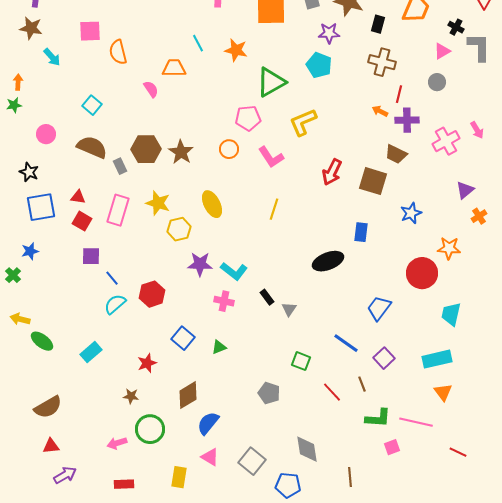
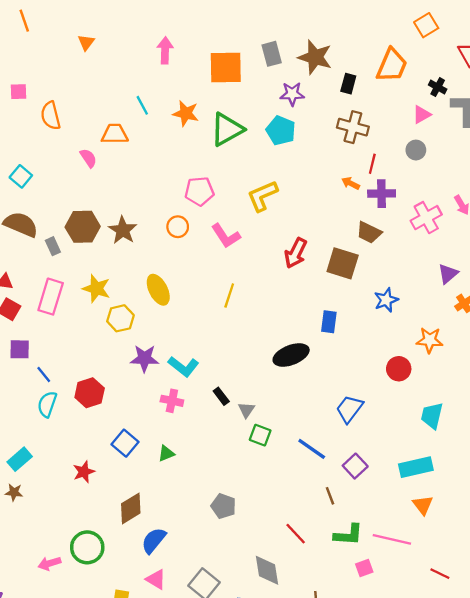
pink square: (90, 31) -> (19, 92), size x0.7
green triangle: (271, 82) -> (227, 129), moved
red circle: (422, 273) -> (399, 369), size x0.7
cyan semicircle: (115, 304) -> (47, 404), turned -30
green square: (301, 361) -> (260, 435), moved
red line: (332, 392) -> (296, 534), moved
brown star: (131, 396) -> (14, 492), moved

